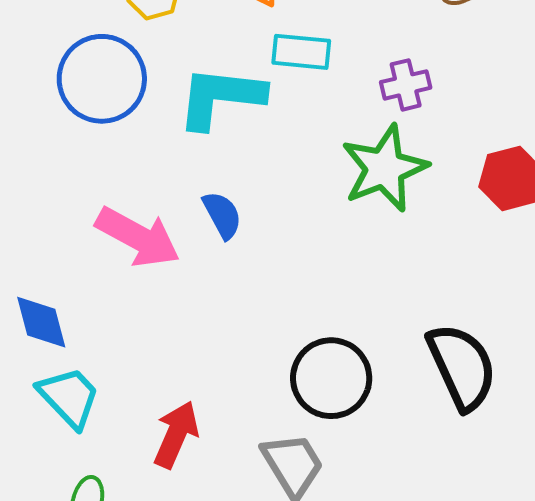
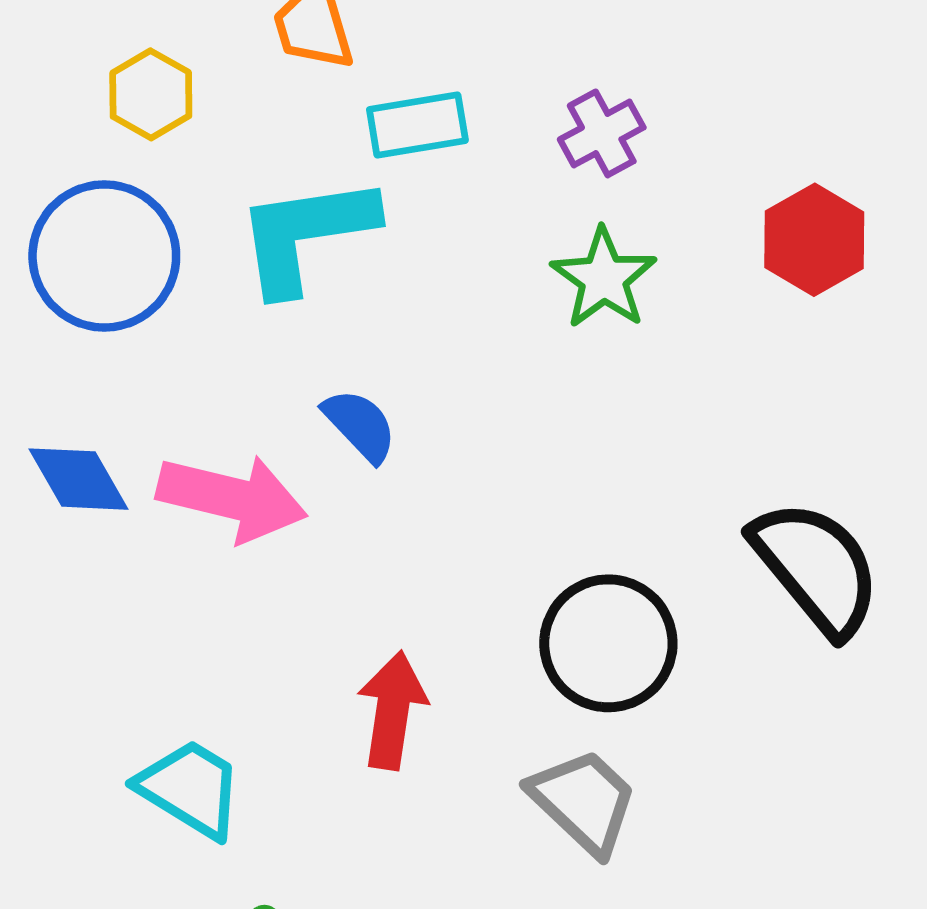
green star: (385, 168) -> (604, 278), size x0.7
blue diamond: (41, 322) -> (78, 479), moved
red arrow: (176, 435) -> (392, 710), moved

